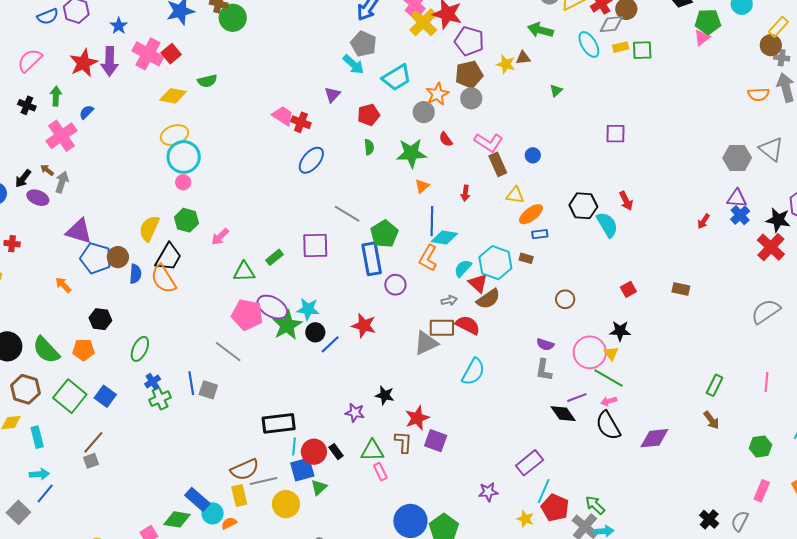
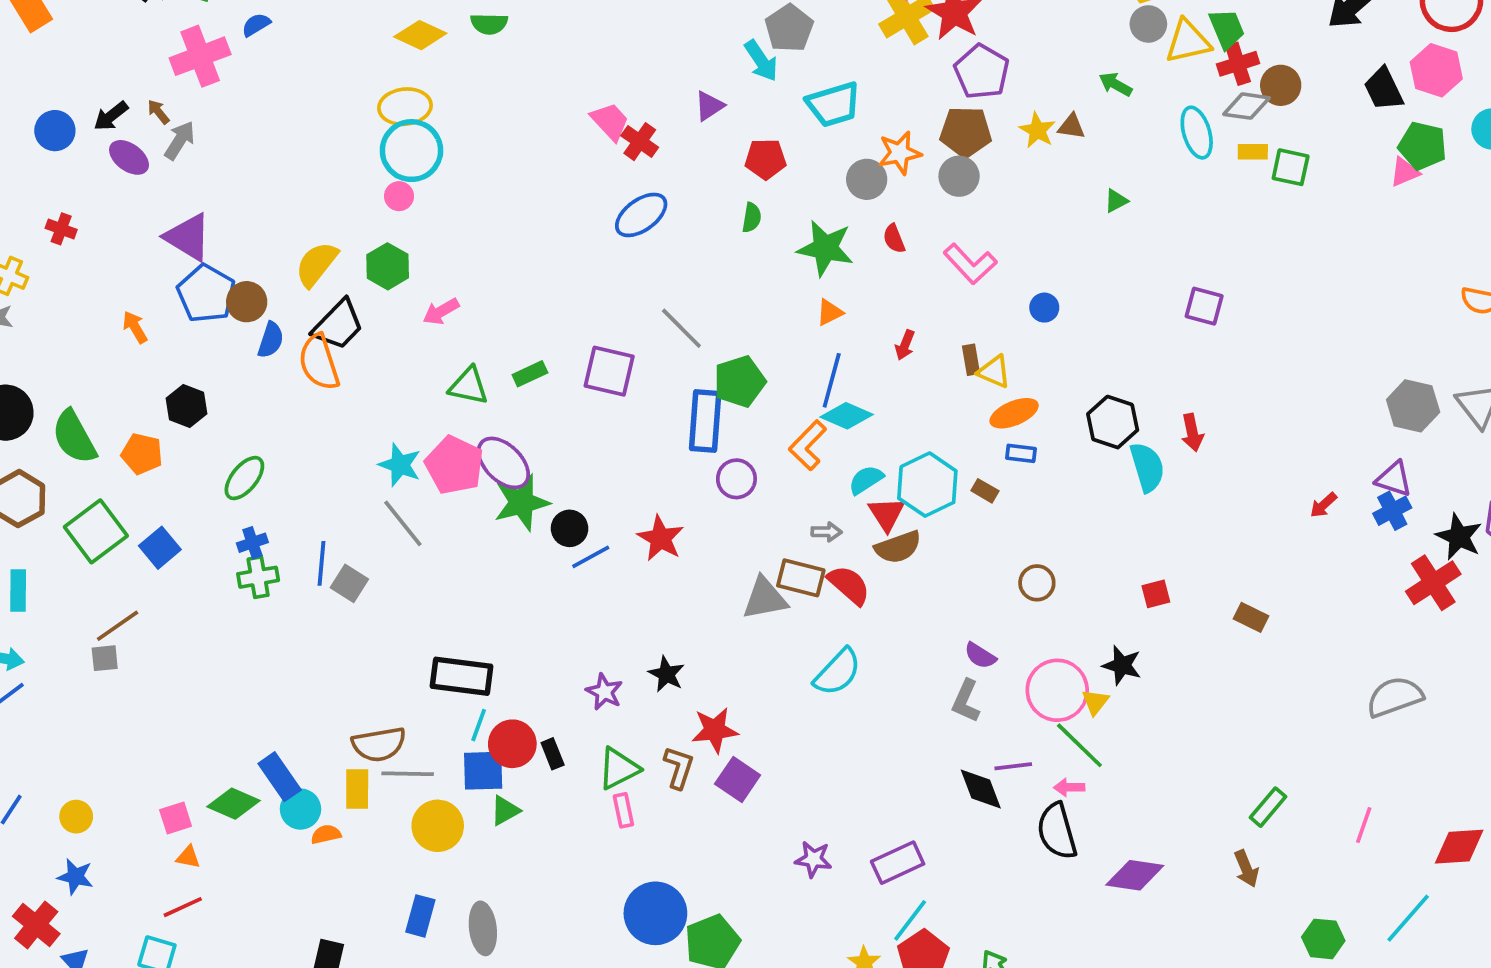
green arrow: (540, 30) -> (1116, 84), size x0.7
brown rectangle: (498, 164) -> (971, 360), moved, size x0.7
cyan star: (308, 309) -> (400, 465), moved
green triangle: (372, 451) -> (619, 768), turned -40
purple star: (488, 492) -> (813, 859), moved

